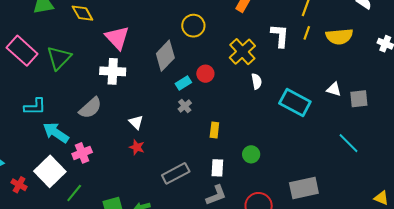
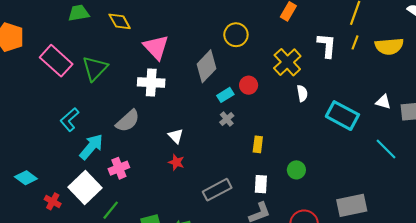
cyan L-shape: (35, 107) -> (70, 119), turned 140
cyan arrow: (56, 133) -> (91, 147), turned 96
cyan line: (348, 143) -> (386, 149), moved

